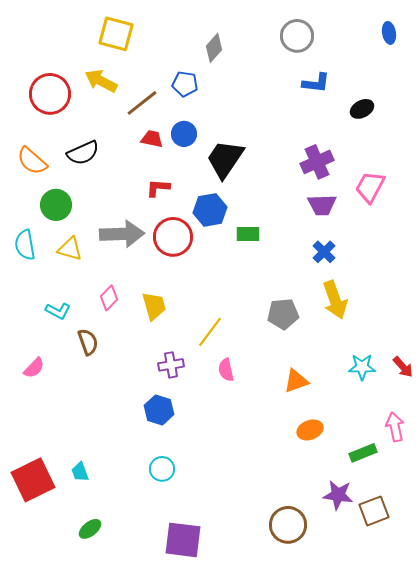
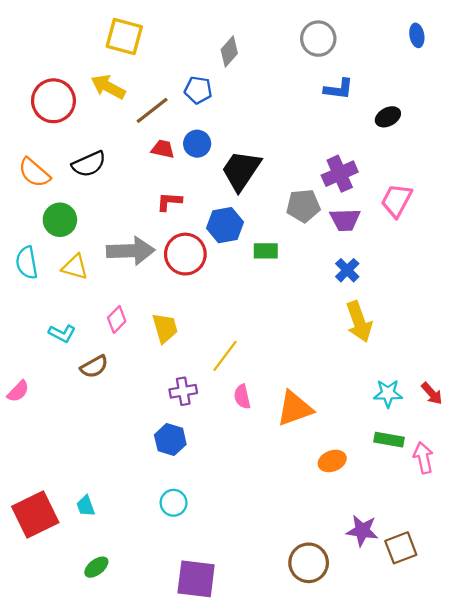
gray pentagon: (283, 314) -> (303, 206), moved
brown semicircle: (88, 342) -> (94, 367), turned 80
pink semicircle: (34, 368) -> (18, 391), moved
orange triangle: (296, 381) -> (295, 408), moved, size x1.4
green rectangle: (363, 453) -> (389, 440), moved, turned 32

